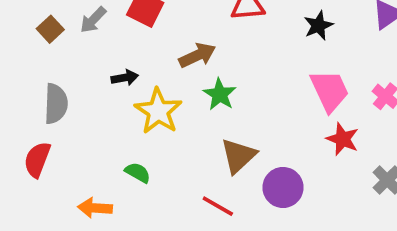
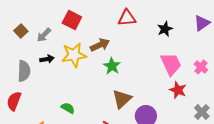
gray arrow: (93, 20) -> (44, 35), moved
black arrow: (125, 78) -> (47, 59), moved
yellow star: (158, 111) -> (74, 55), moved, turned 30

